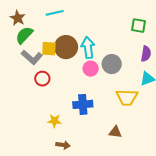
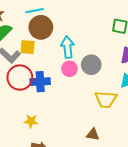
brown circle: (66, 47) -> (41, 27), moved
red circle: (42, 79) -> (20, 78), size x1.6
blue cross: (83, 104) -> (40, 82), moved

